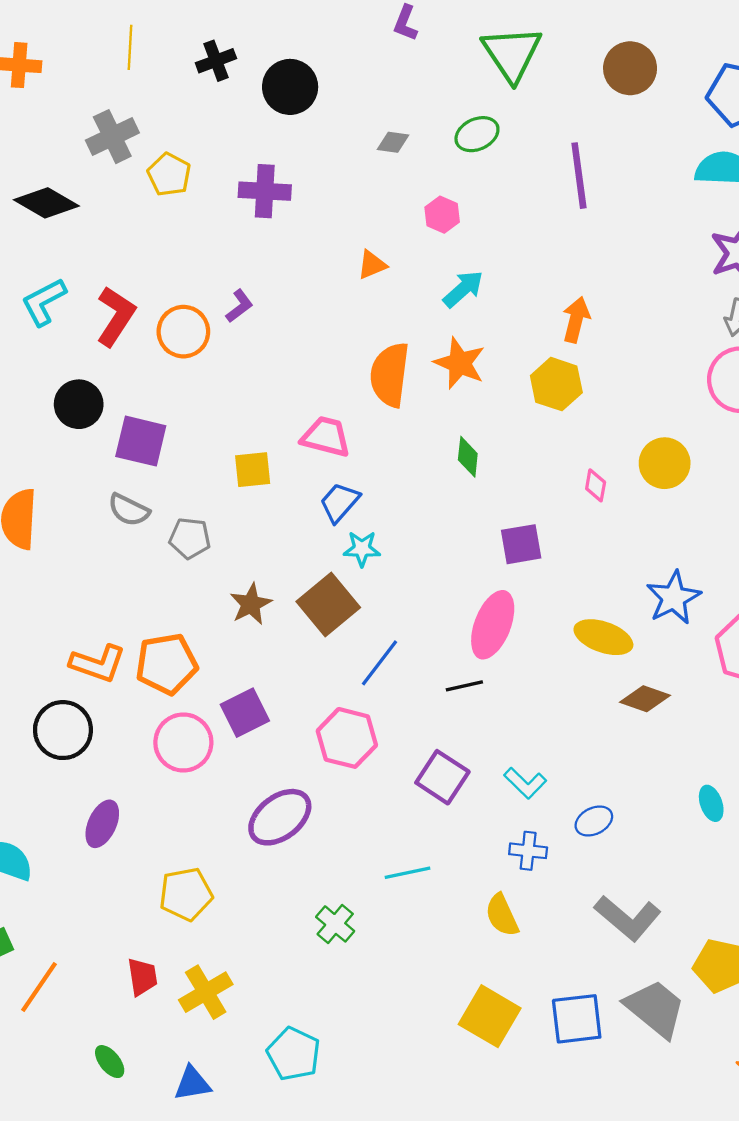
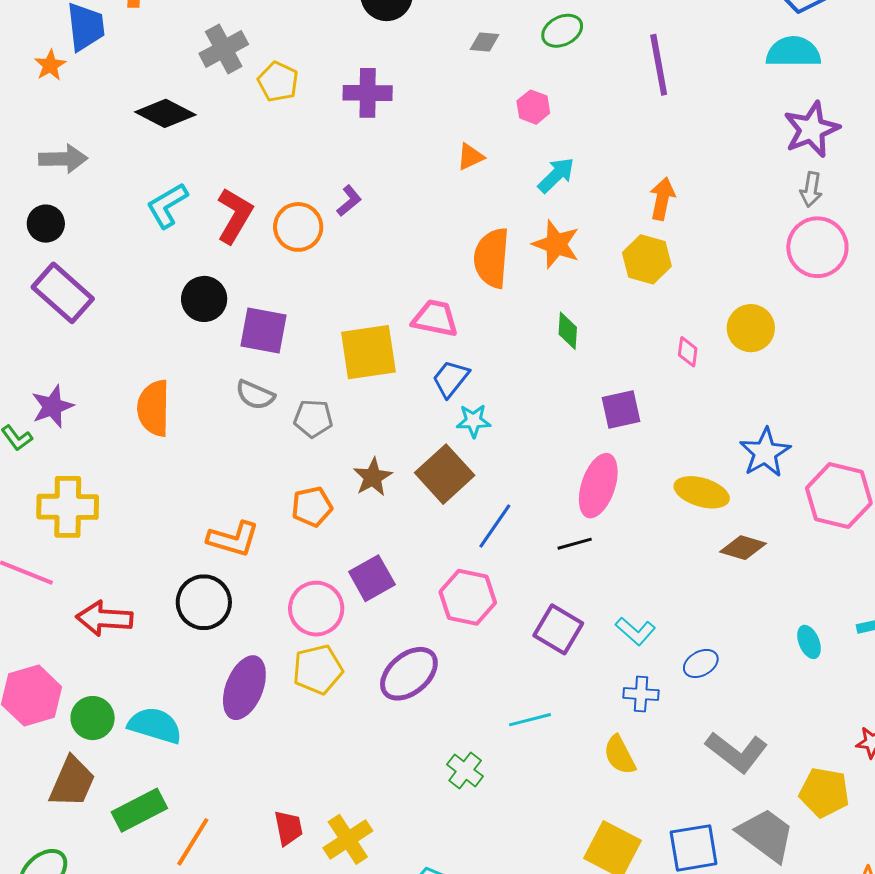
yellow square: (253, 470) -> (368, 352), size x1.6
orange pentagon: (167, 664) -> (312, 507), moved, size x0.7
purple ellipse: (102, 824) -> (244, 688), size x1.4
yellow pentagon: (186, 894) -> (318, 670), moved

